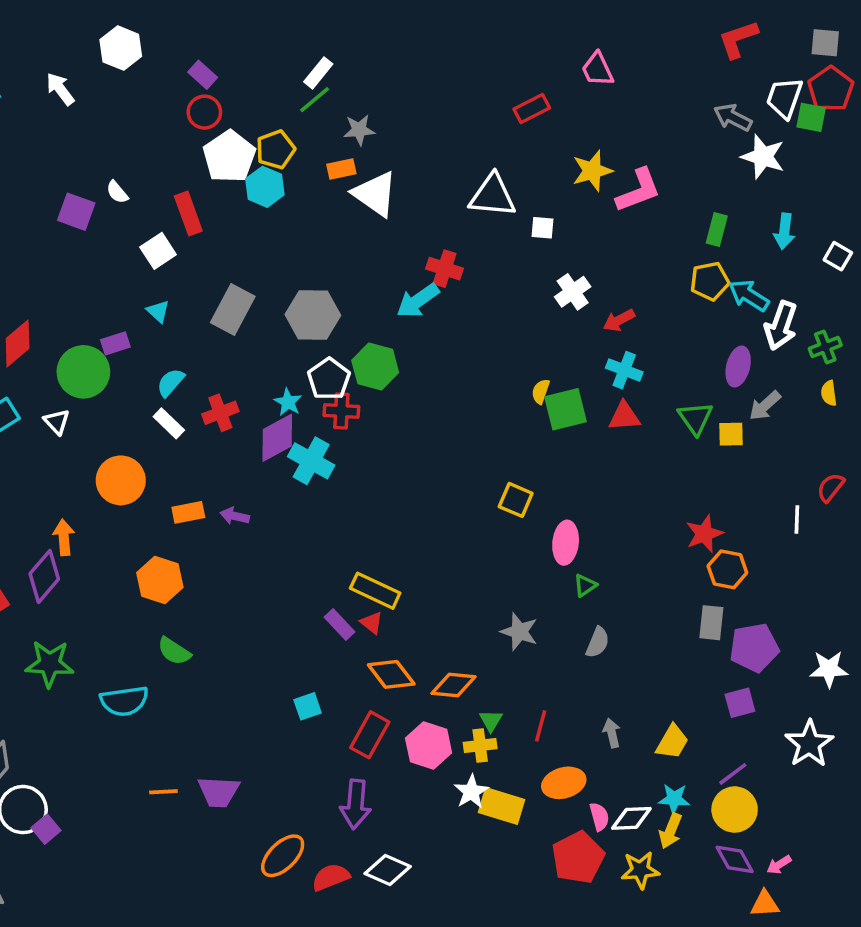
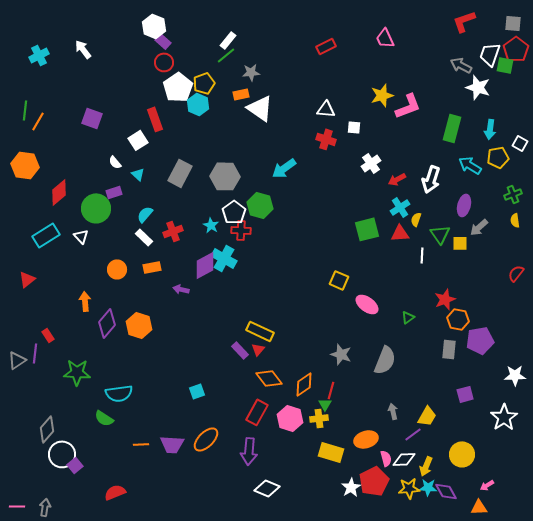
white hexagon: (121, 48) -> (154, 26), moved
red rectangle: (532, 109) -> (326, 46), moved
white semicircle: (117, 192) -> (115, 162), moved
white triangle: (493, 196) -> (326, 109), size x0.7
green rectangle: (717, 230) -> (452, 128), size x1.5
red cross: (445, 269) -> (326, 139), moved
yellow pentagon: (710, 281) -> (498, 157), moved
white arrow: (781, 326) -> (431, 179), moved
cyan cross: (624, 370) -> (400, 207), turned 36
yellow semicircle: (541, 391) -> (416, 219), moved
purple diamond: (277, 438) -> (205, 265), moved
orange circle: (121, 480) -> (117, 269), size x0.7
orange rectangle: (188, 512) -> (152, 267), moved
white line: (797, 520) -> (422, 255), moved
pink ellipse: (566, 543) -> (367, 304), turned -60
purple diamond: (44, 576) -> (107, 323), moved
green triangle: (585, 585) -> (408, 317), moved
red triangle: (372, 623) -> (258, 349), turned 32
gray semicircle: (598, 642) -> (385, 360), size x1.6
purple pentagon: (754, 648) -> (480, 340), moved
green semicircle: (174, 651) -> (104, 418), moved
orange diamond: (453, 685) -> (304, 384), turned -40
cyan square: (308, 706) -> (197, 391), moved
red line: (541, 726) -> (331, 390), moved
purple line: (733, 774) -> (413, 434), moved
white star: (471, 792) -> (351, 487), moved
cyan star: (674, 799) -> (428, 487), moved
orange ellipse: (283, 856) -> (206, 439), moved
purple diamond: (735, 859) -> (446, 491), moved
red semicircle: (331, 877) -> (115, 492), moved

